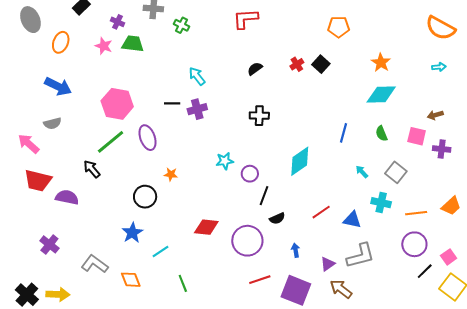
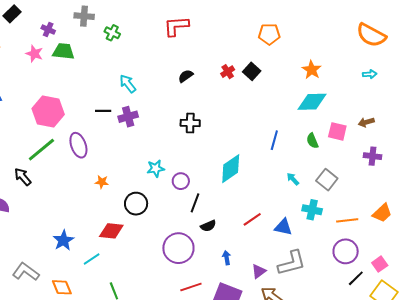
pink square: (417, 136) -> (337, 131), moved
black circle: (145, 197) -> (136, 204), moved
red diamond: (206, 227) -> (111, 231), moved

